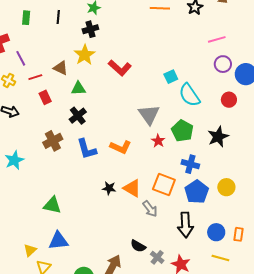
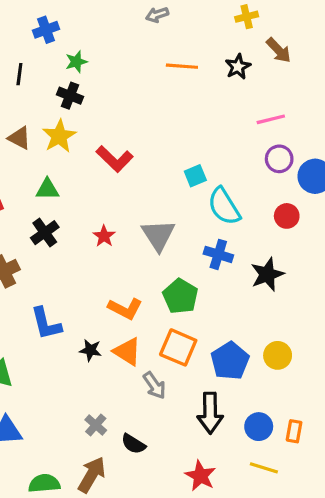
black cross: (90, 29) -> (70, 96), turned 35
brown triangle: (61, 68) -> (19, 138), moved
green pentagon: (182, 131) -> (180, 296), moved
red star: (158, 141) -> (104, 236), moved
orange L-shape: (121, 147) -> (125, 309), moved
blue L-shape: (87, 149) -> (46, 324), moved
blue cross: (190, 164) -> (218, 254), moved
gray cross: (157, 257) -> (96, 425), moved

